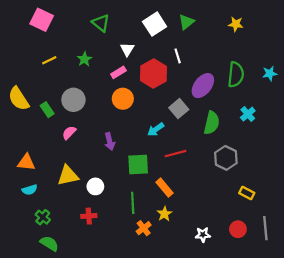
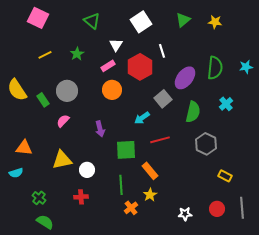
green triangle: (186, 22) -> (183, 20), moved
cyan semicircle: (30, 190) -> (16, 173), moved

